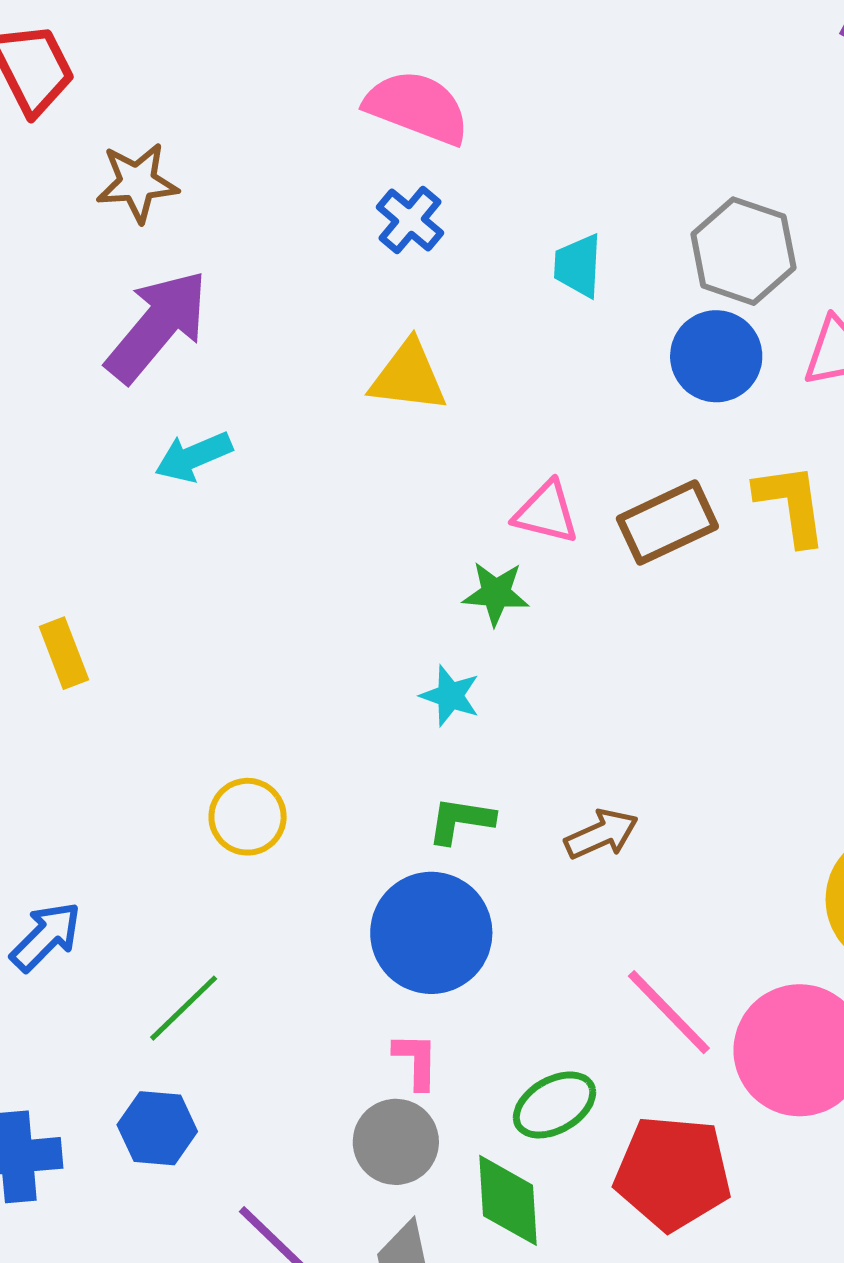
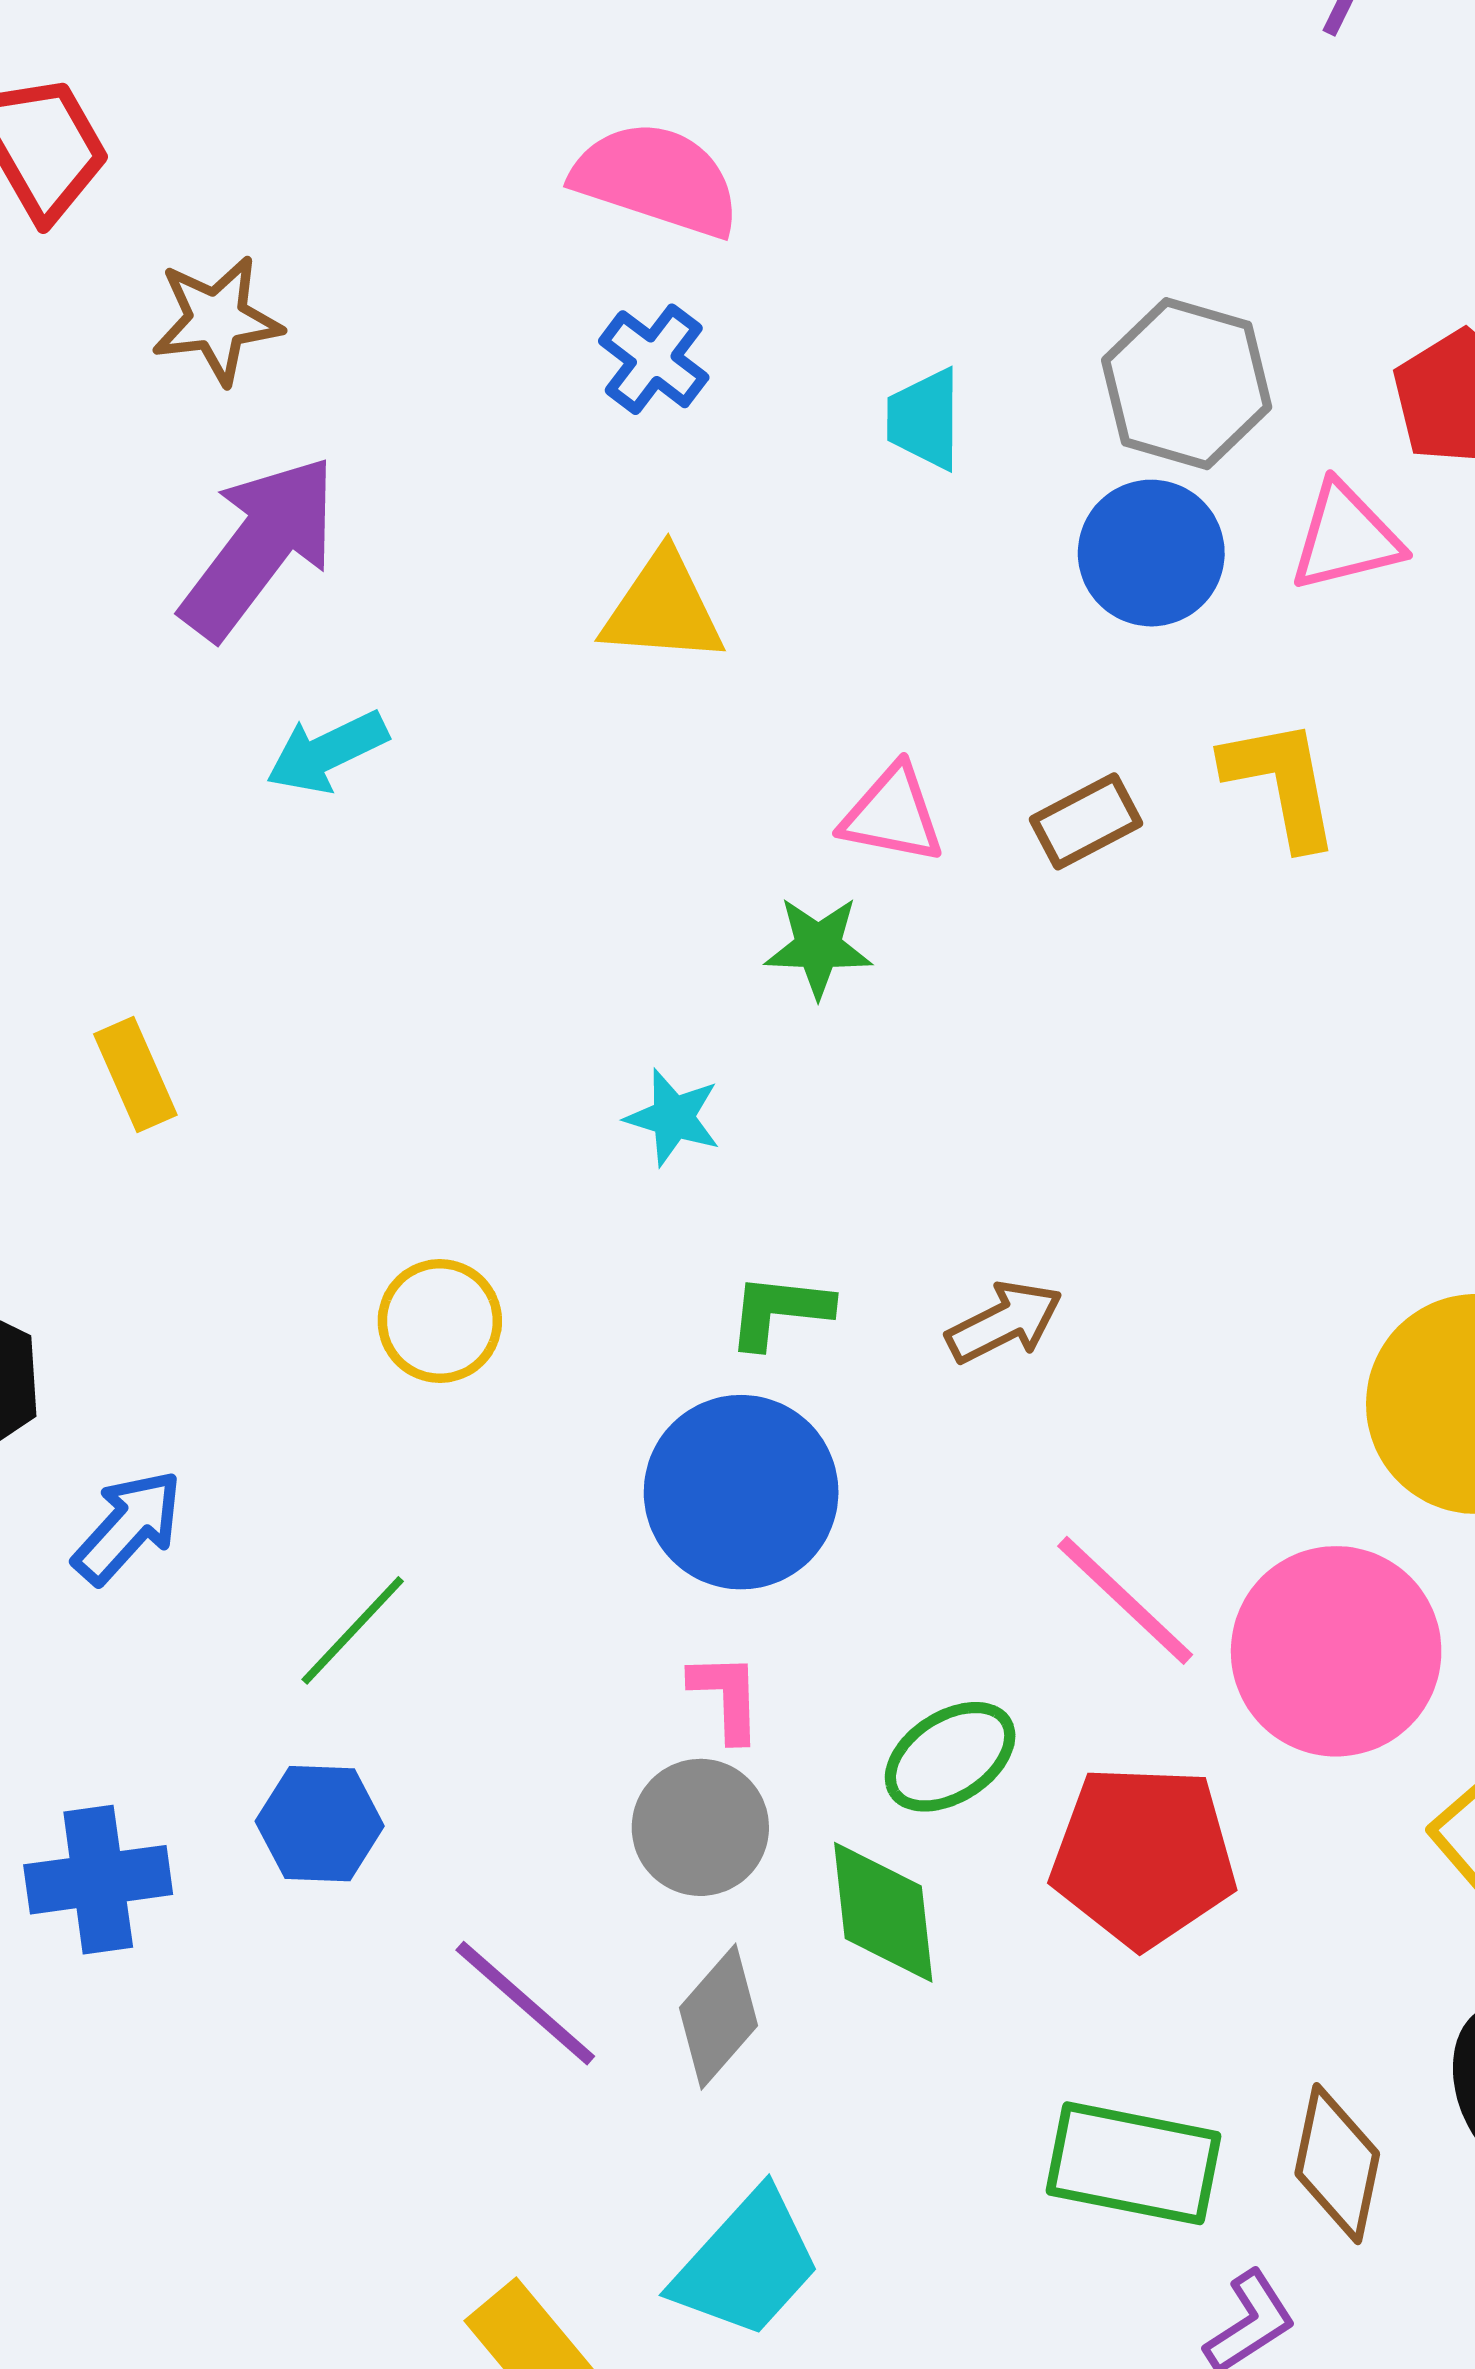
brown rectangle: (667, 523) -> (1086, 821), size x0.7
cyan star: (450, 696) -> (673, 1117), moved

